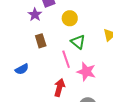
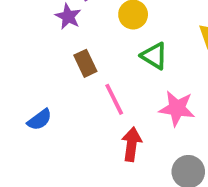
pink line: (66, 59) -> (114, 99), moved
blue semicircle: (22, 69) -> (39, 120), moved

